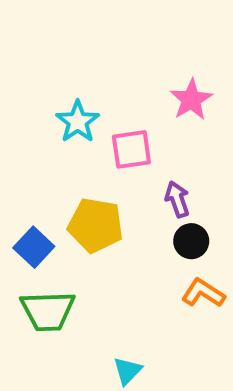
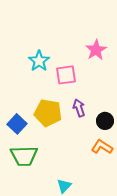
purple arrow: (177, 199) -> (79, 108), moved
black circle: (191, 241) -> (105, 121), moved

